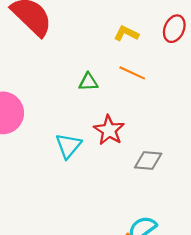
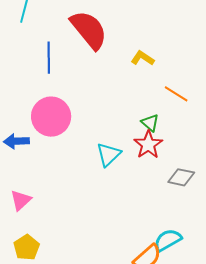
yellow L-shape: (126, 33) -> (143, 58), moved
green triangle: (88, 82) -> (150, 123), moved, turned 36

